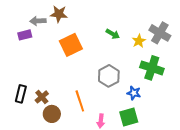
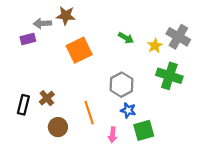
blue star: (134, 93) -> (128, 110), moved
brown cross: (42, 97) -> (47, 98), moved

